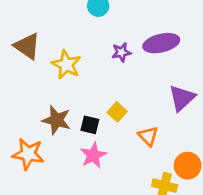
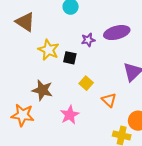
brown triangle: (27, 46) -> (25, 22), moved
black square: (90, 125) -> (70, 58), moved

